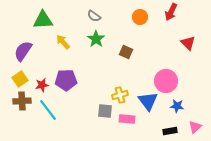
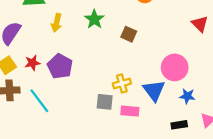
yellow arrow: (63, 42) -> (57, 23), turned -126
purple pentagon: (66, 80) -> (60, 66), turned 30
red star: (42, 85) -> (32, 63), moved

